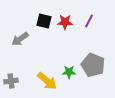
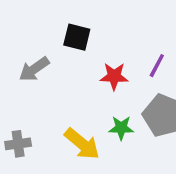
purple line: (89, 21) -> (157, 66), moved
red star: (65, 22) -> (114, 76), moved

